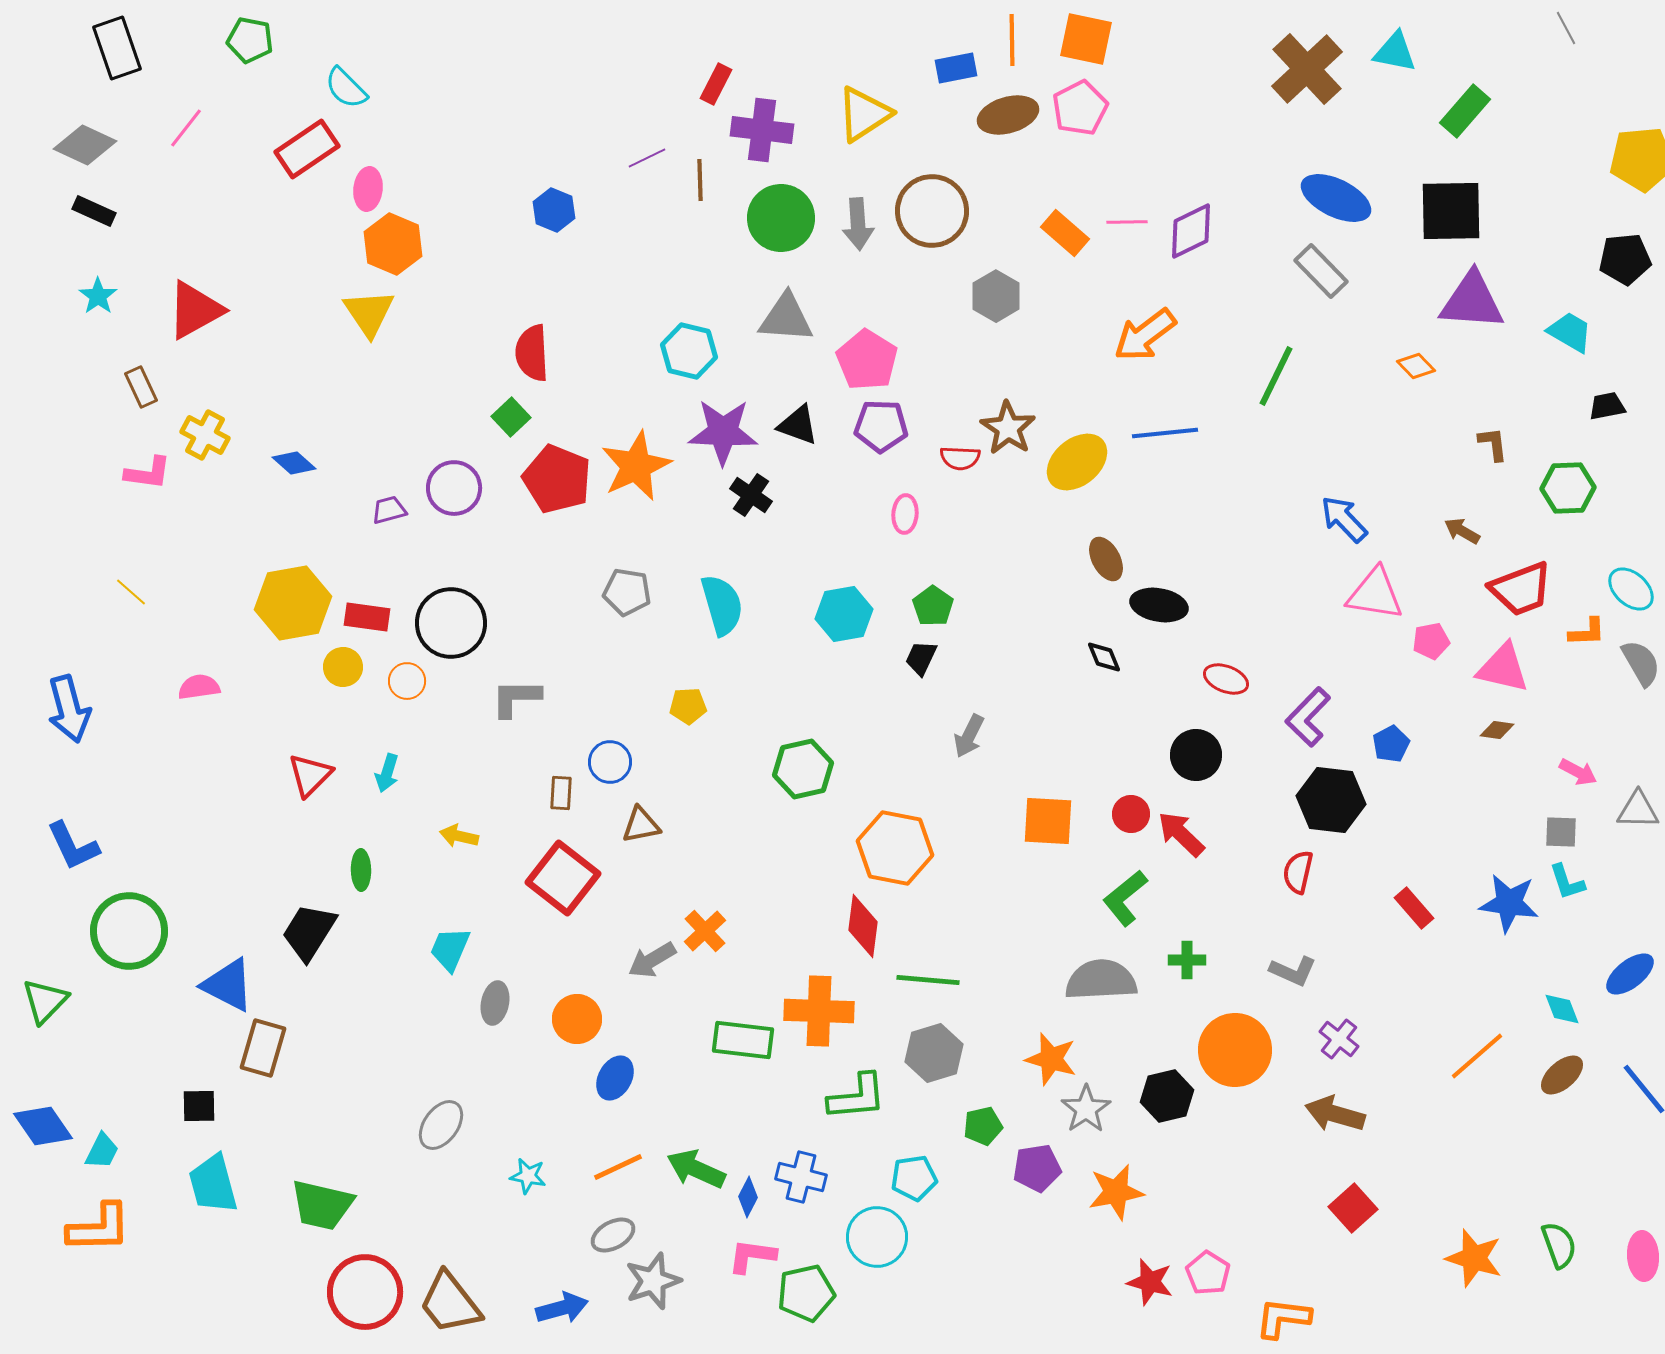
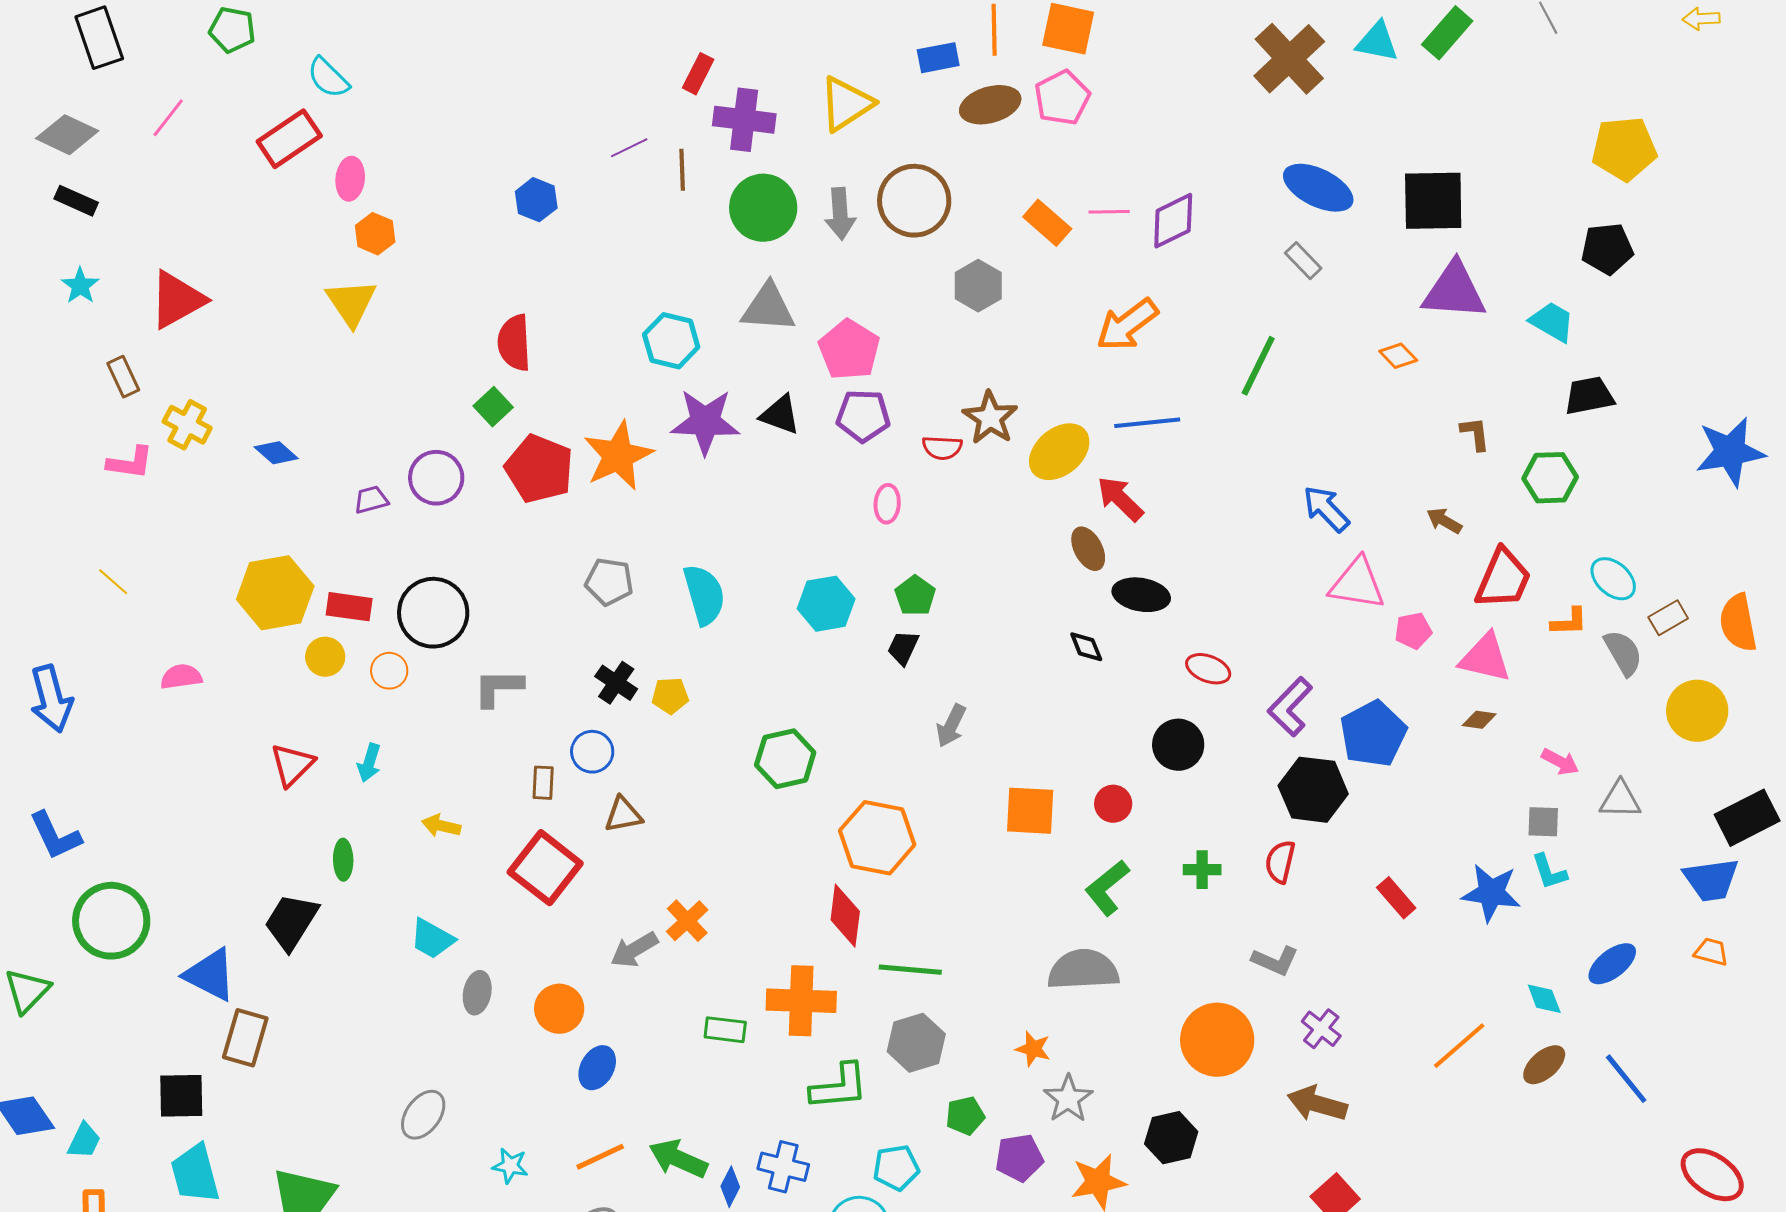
green rectangle: (1465, 111) -> (1447, 33), moved
orange hexagon: (393, 244) -> (375, 234), size x0.7
gray rectangle: (1321, 271) -> (1303, 261), size x0.7
black trapezoid: (1607, 406) -> (1589, 396), size x1.4
black cross: (751, 495) -> (616, 683), moved
red trapezoid: (1521, 589) -> (1503, 579), turned -46
blue pentagon: (1391, 744) -> (1373, 734), size x1.8
red arrow: (1181, 834) -> (1120, 499), moved
cyan trapezoid: (450, 949) -> (432, 939), turned -84
green cross: (1187, 960) -> (1202, 870), moved
green rectangle: (743, 1040) -> (725, 1030), size x0.7
orange star: (1051, 1059) -> (1033, 1049), size x0.7
black hexagon: (1167, 1096) -> (1171, 1138), moved
black square: (199, 1106) -> (181, 1096), size x1.4

